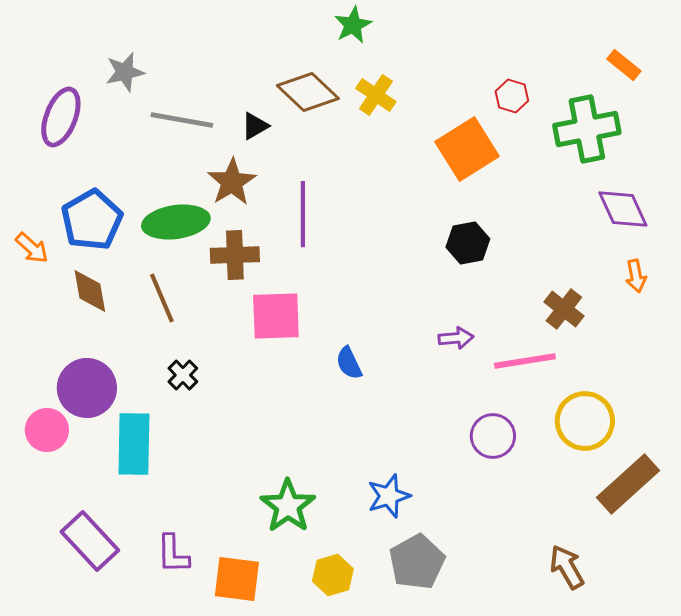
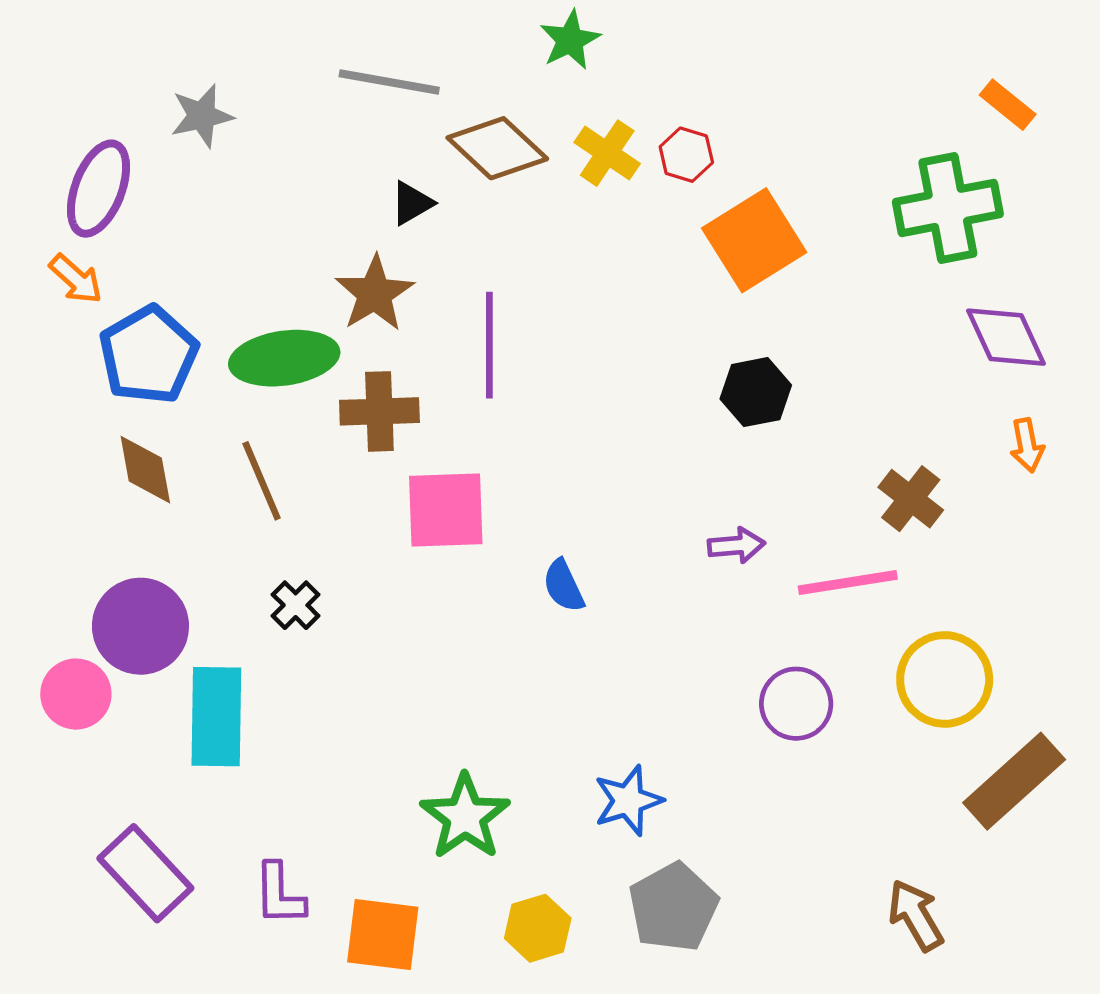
red hexagon: (512, 96) -> (686, 155), moved
gray line: (182, 120) -> (389, 82), moved
orange arrow: (32, 248) -> (76, 279), moved

